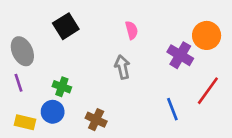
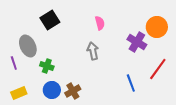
gray ellipse: (22, 51) -> (28, 46), moved
blue circle: (53, 112) -> (52, 90), moved
brown cross: (96, 120) -> (73, 91), turned 35
yellow rectangle: (25, 122) -> (19, 93), turned -35

